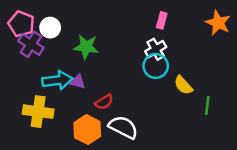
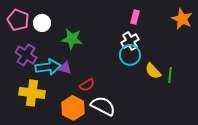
purple cross: (31, 44) -> (26, 55), moved
green line: (207, 106) -> (170, 75), moved

